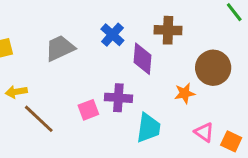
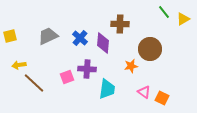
blue cross: (112, 35) -> (80, 38), moved

